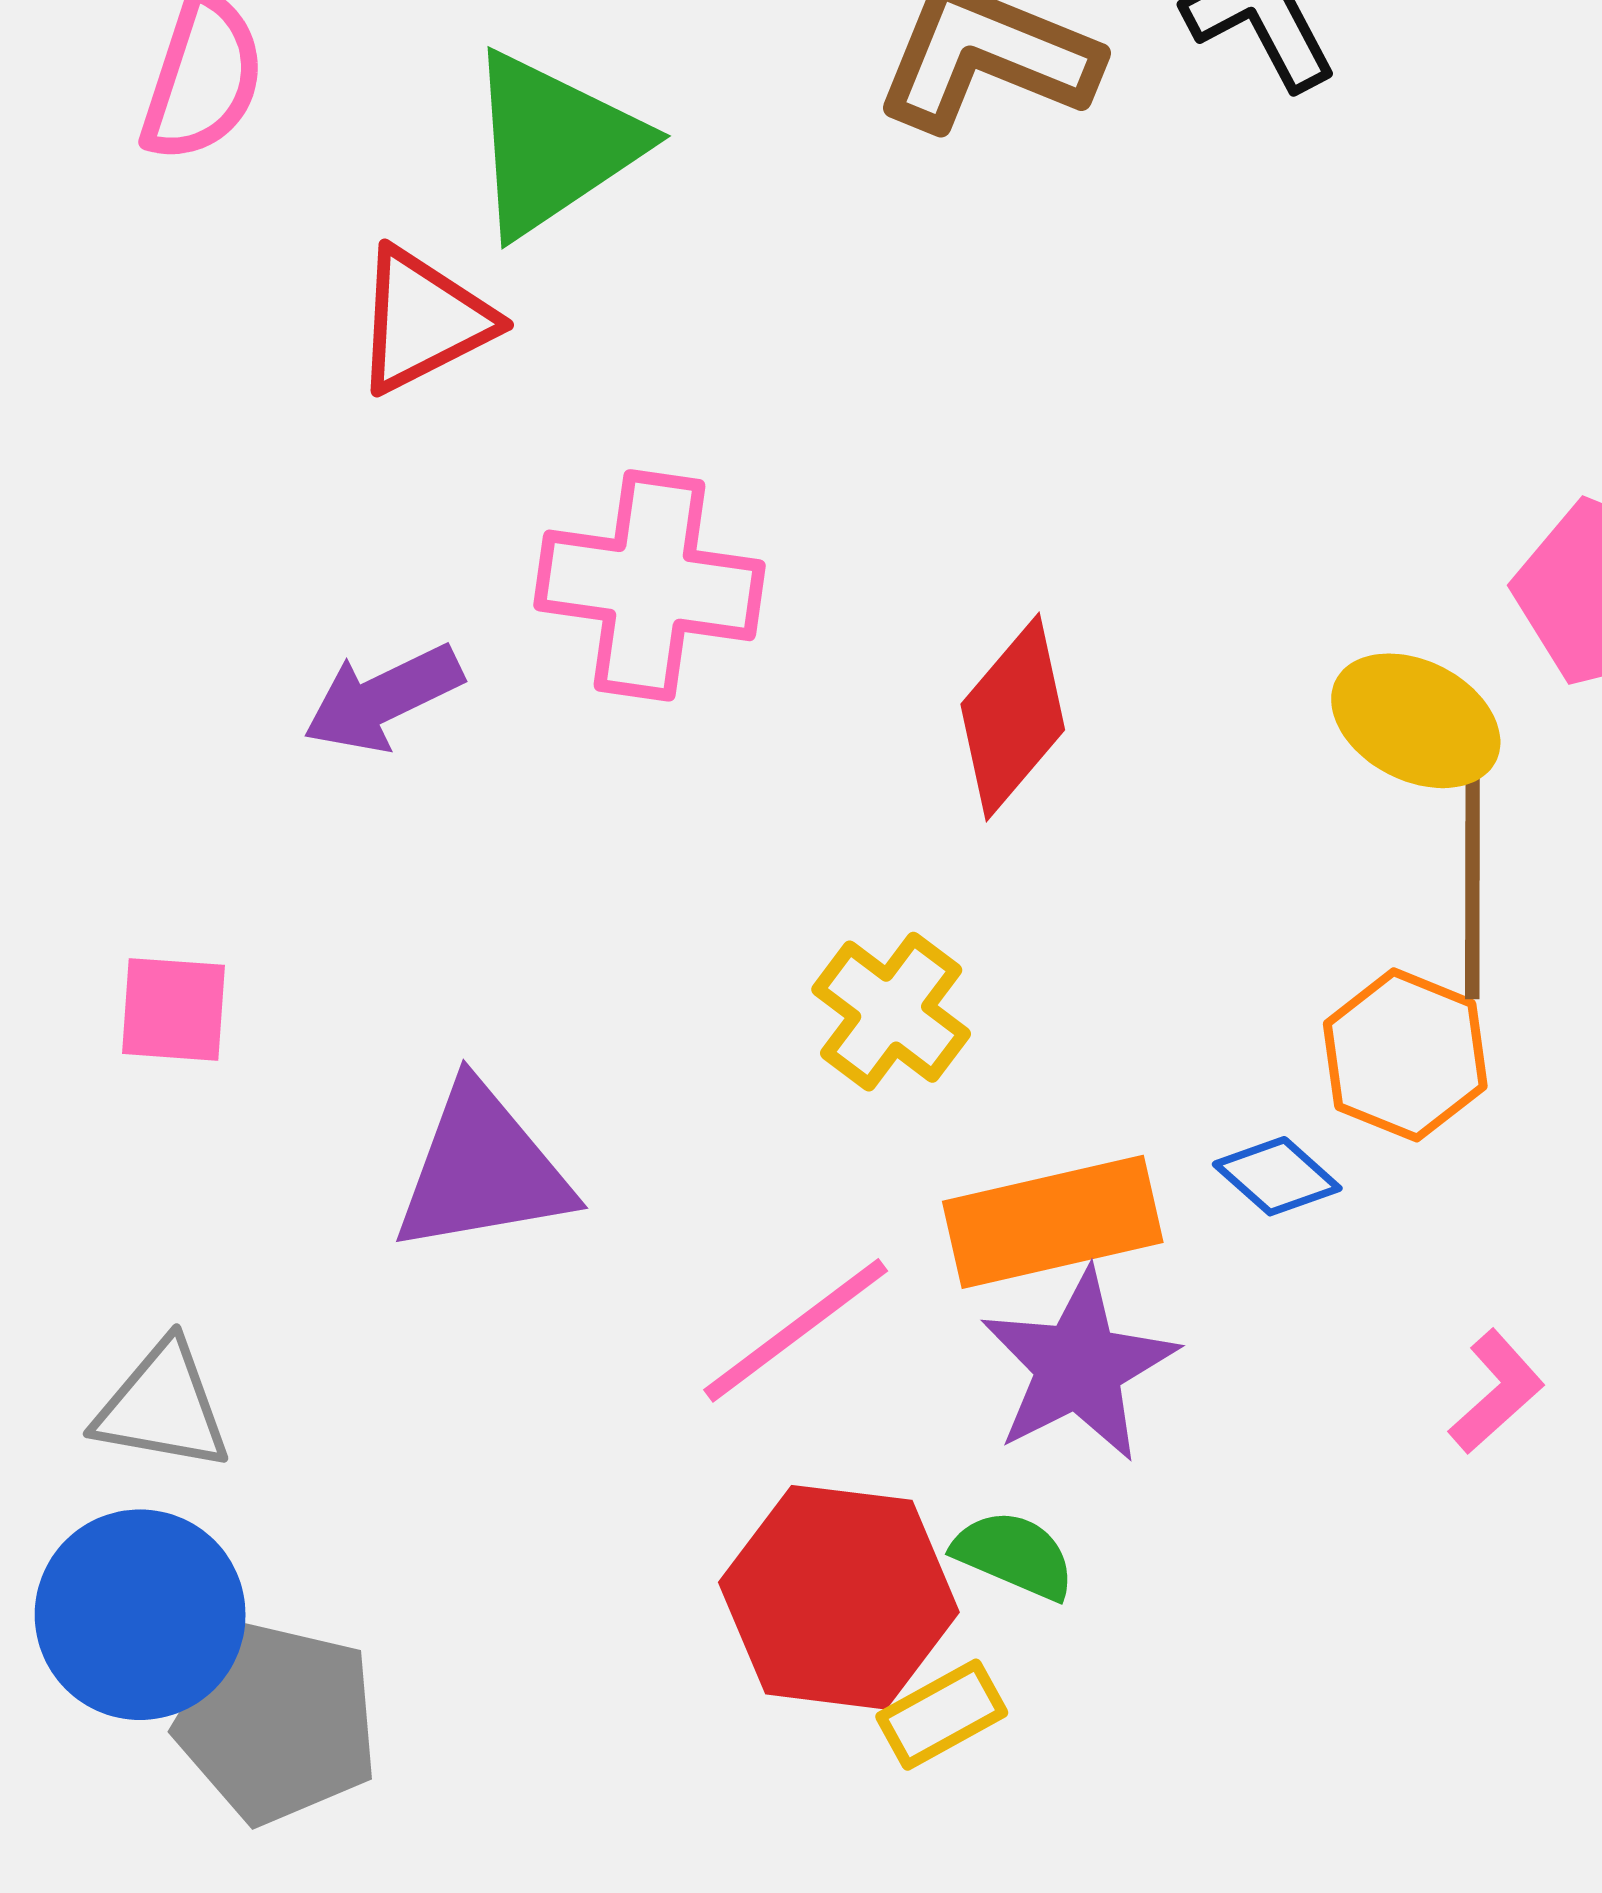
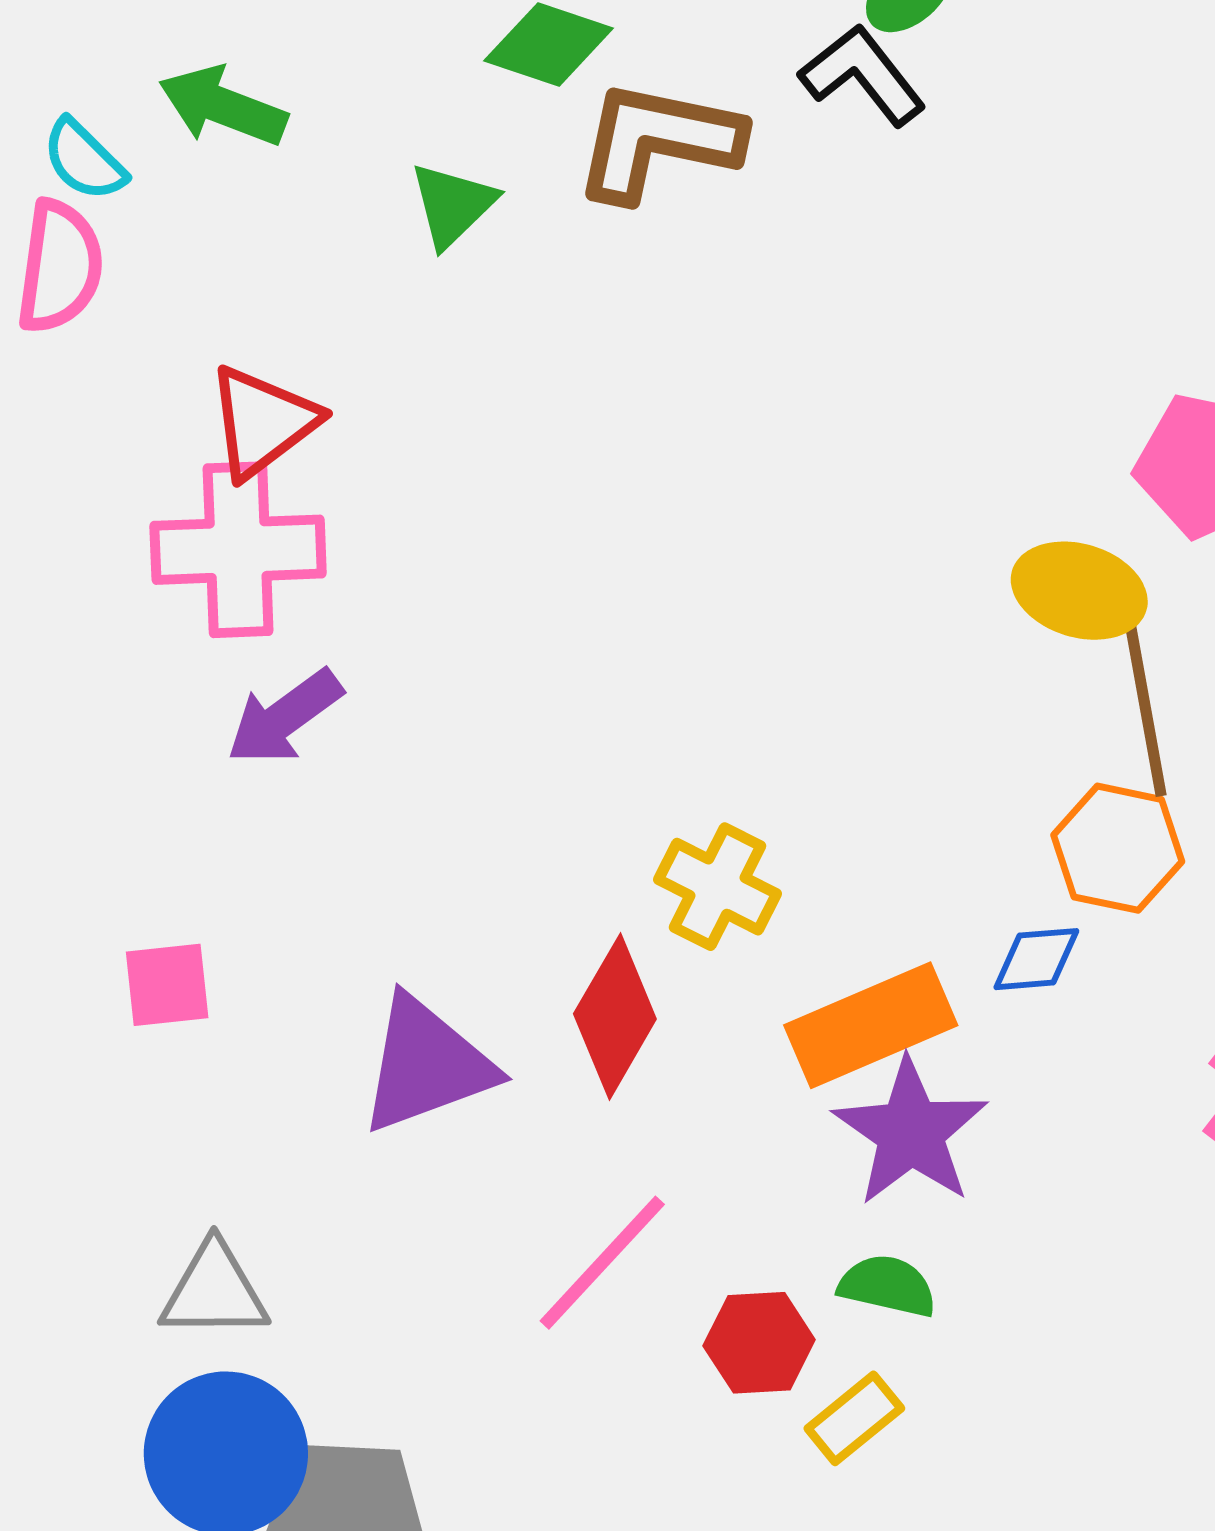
green triangle: (554, 144) -> (453, 205), moved, size x0.6
pink cross: (649, 585) -> (238, 550), moved
red diamond: (1013, 717) -> (615, 1016), moved
blue diamond: (1277, 1176) -> (1036, 959), turned -36
pink line: (796, 1330) -> (602, 1263), moved
red hexagon: (839, 1597) -> (759, 1343), size x0.6

